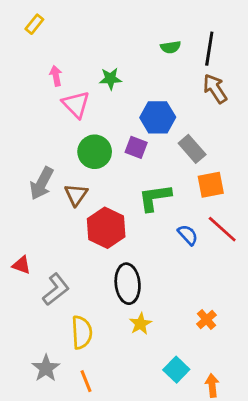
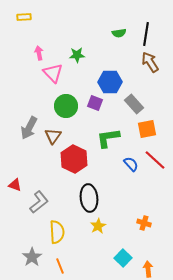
yellow rectangle: (34, 24) -> (24, 17), turned 48
orange cross: (206, 319) -> (144, 223), turned -32

